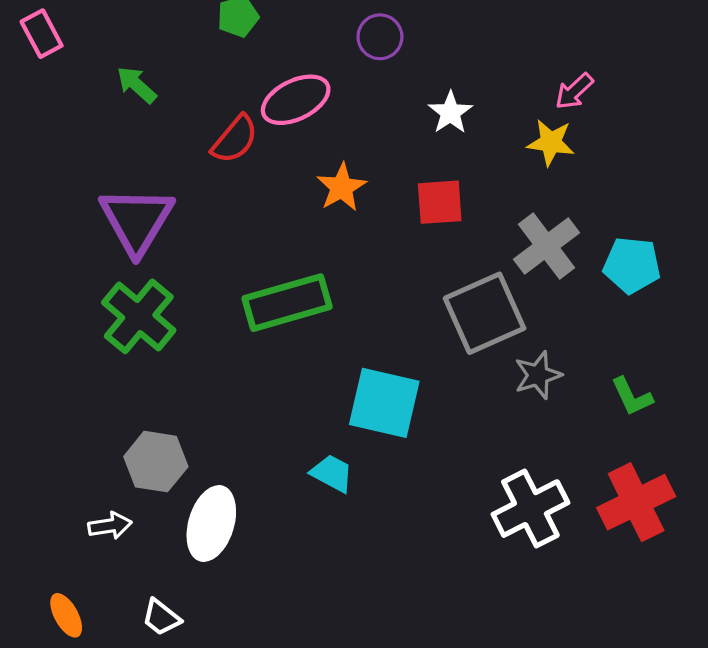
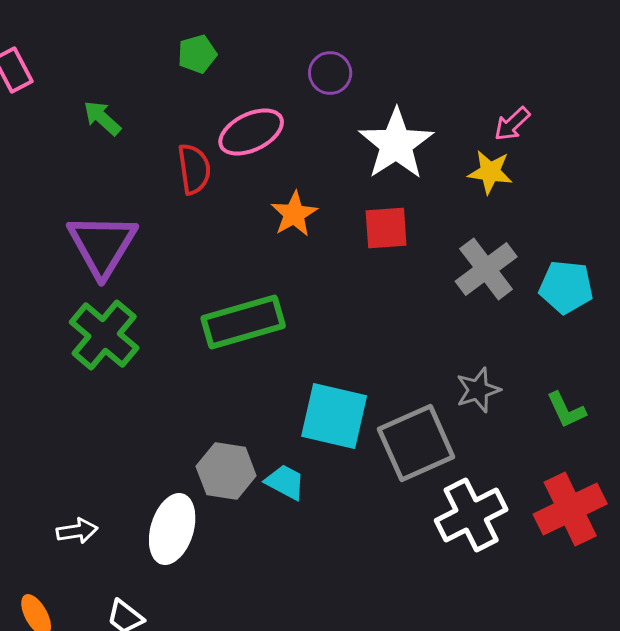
white star: (450, 113) -> (396, 144), size x1.8
red semicircle: (235, 139) -> (194, 169), turned -48
gray square: (485, 313) -> (416, 443), moved
gray hexagon: (156, 462) -> (226, 471), moved

